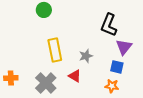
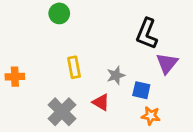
yellow rectangle: (55, 50) -> (74, 67), size x0.7
blue square: (117, 67) -> (141, 90), moved
orange cross: (11, 78) -> (15, 77), moved

